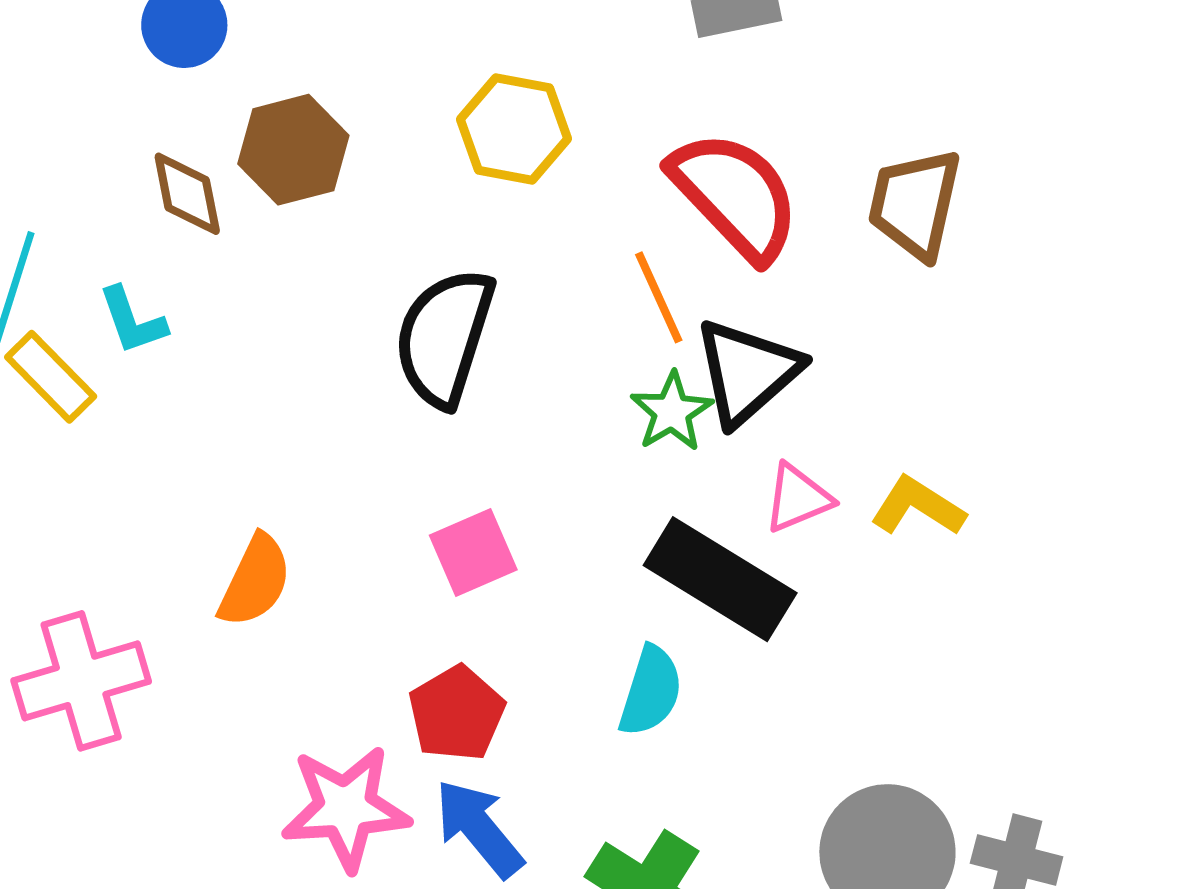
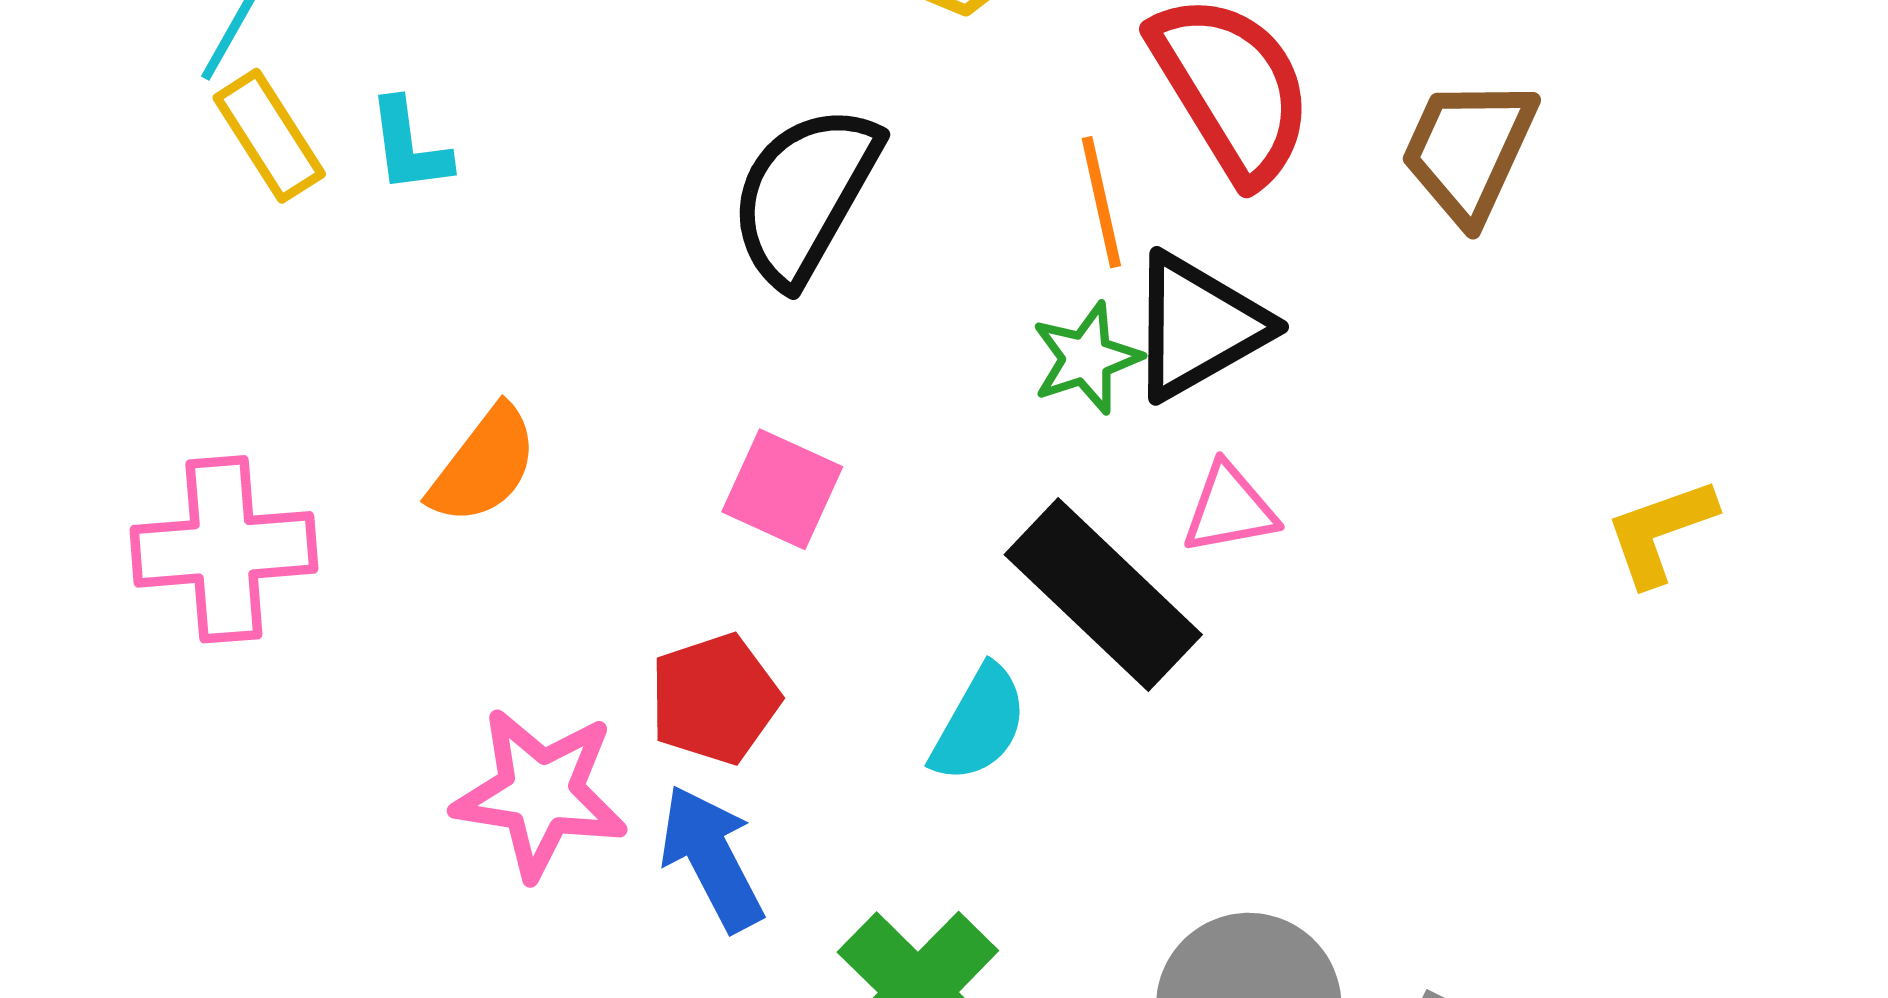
cyan L-shape: (132, 321) -> (409, 146), moved
yellow L-shape: (918, 506) -> (1660, 532), moved, turned -64
pink square: (473, 552) -> (782, 489), turned 36

